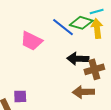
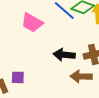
black arrow: (78, 59) -> (64, 55), moved

